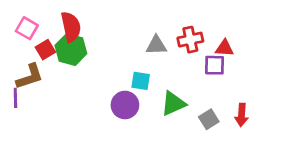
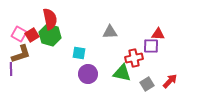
pink square: (27, 28) -> (19, 34), moved
red cross: (190, 40) -> (134, 58), moved
cyan square: (141, 81) -> (79, 53), moved
green triangle: (173, 104) -> (122, 73), turned 36
red arrow: (242, 115) -> (170, 81), turned -140

